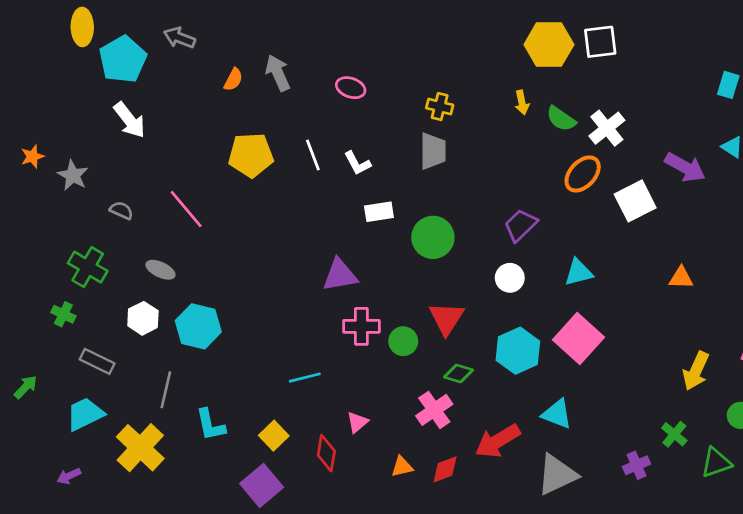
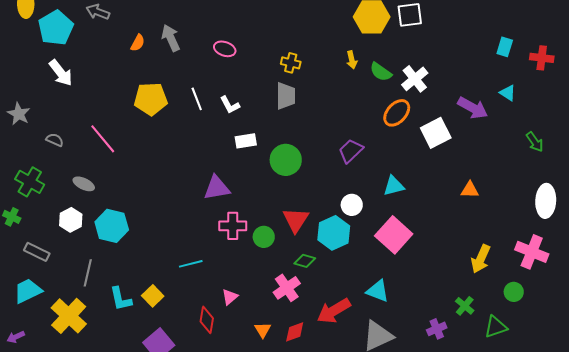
white circle: (510, 278) -> (352, 205), moved
cyan hexagon: (518, 351) -> (334, 233), moved
yellow square: (274, 436) -> (153, 296), moved
orange triangle: (402, 467) -> (263, 330), turned -48

